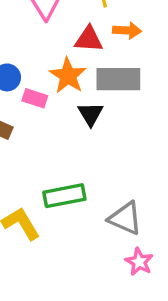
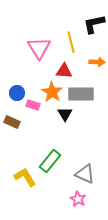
orange arrow: (127, 31) -> (97, 62), moved
green rectangle: (64, 196) -> (50, 161), turned -40
pink star: (139, 262) -> (78, 199), moved

